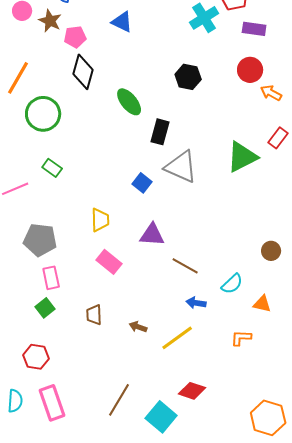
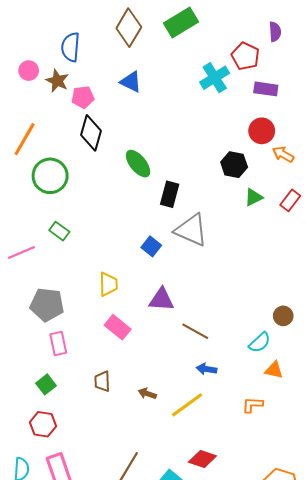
black hexagon: (188, 77) -> (234, 165), moved
green triangle: (242, 157) -> (254, 197), moved, size x0.6
cyan semicircle: (232, 284) -> (260, 342), moved
green square: (45, 308) -> (46, 384), moved

